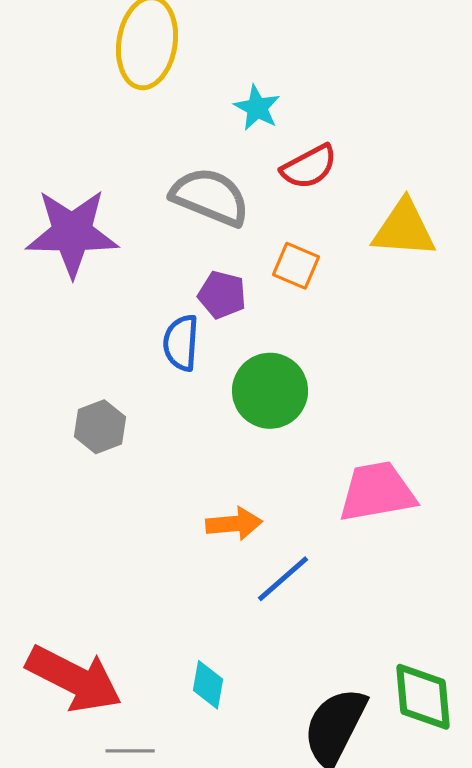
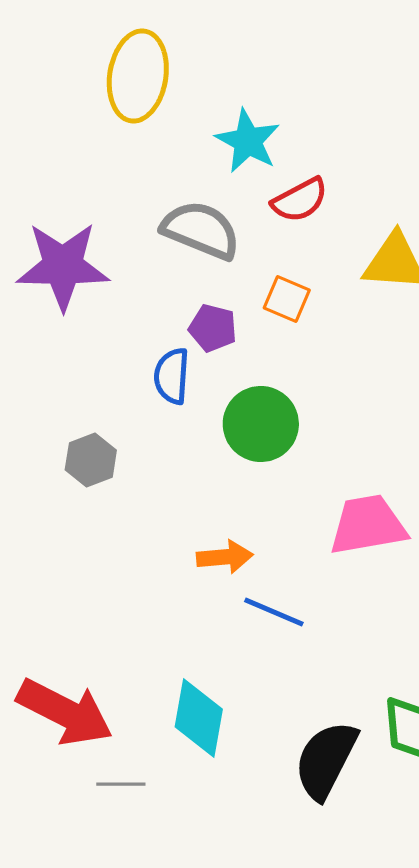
cyan star: (257, 108) -> (248, 141), size x1.4
blue line: (283, 579) -> (274, 612), turned 64
cyan diamond: (208, 685) -> (199, 718), size x1.6

